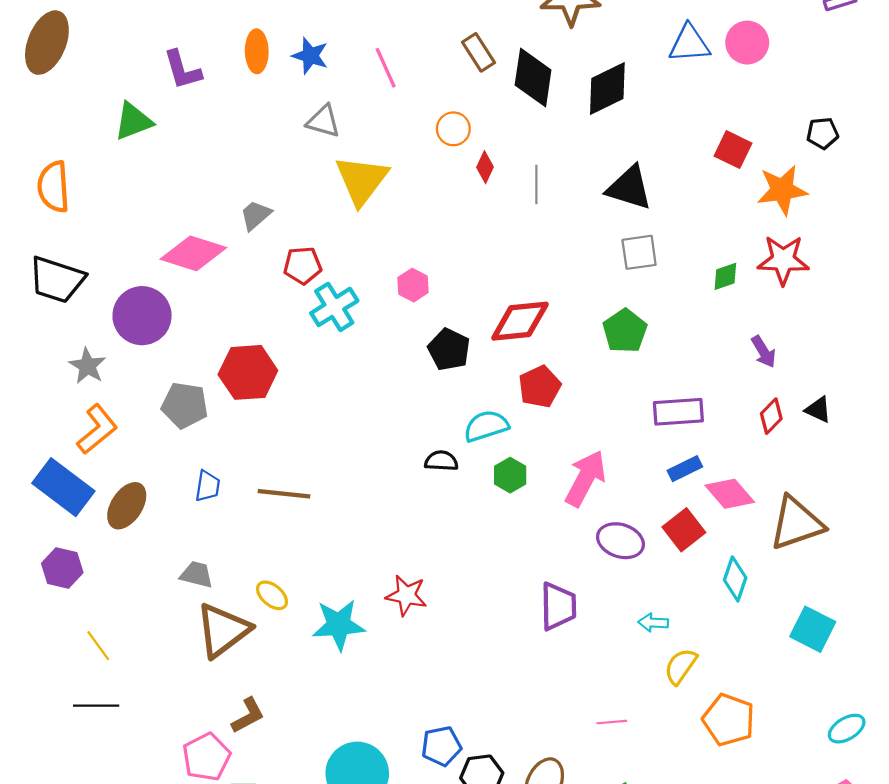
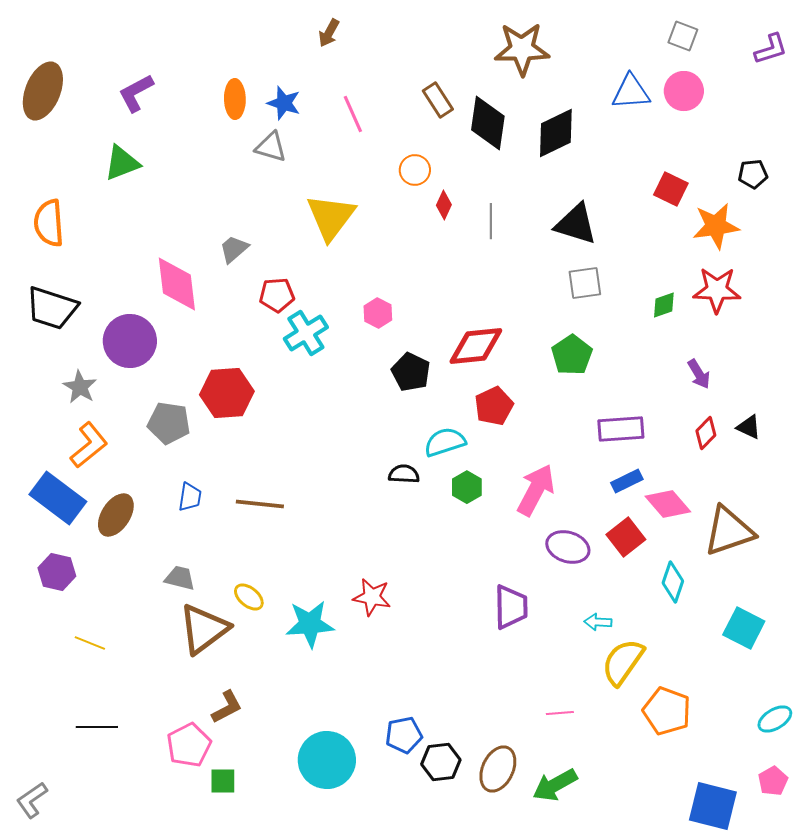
purple L-shape: (182, 70) -> (136, 93), moved, turned 78
gray triangle: (323, 121) -> (271, 147), moved
pink diamond: (193, 253) -> (177, 284), turned 66
yellow line: (98, 646) -> (90, 643), turned -32
yellow semicircle: (681, 666) -> (623, 662), size x1.4
black line: (96, 706) -> (97, 727), moved

